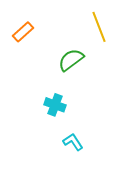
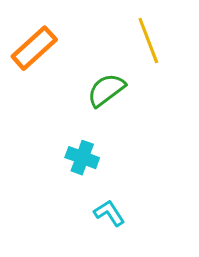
orange rectangle: (23, 32) -> (34, 48), size x1.4

